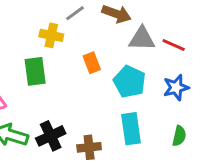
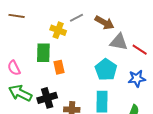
orange rectangle: (92, 63) -> (59, 67), moved

